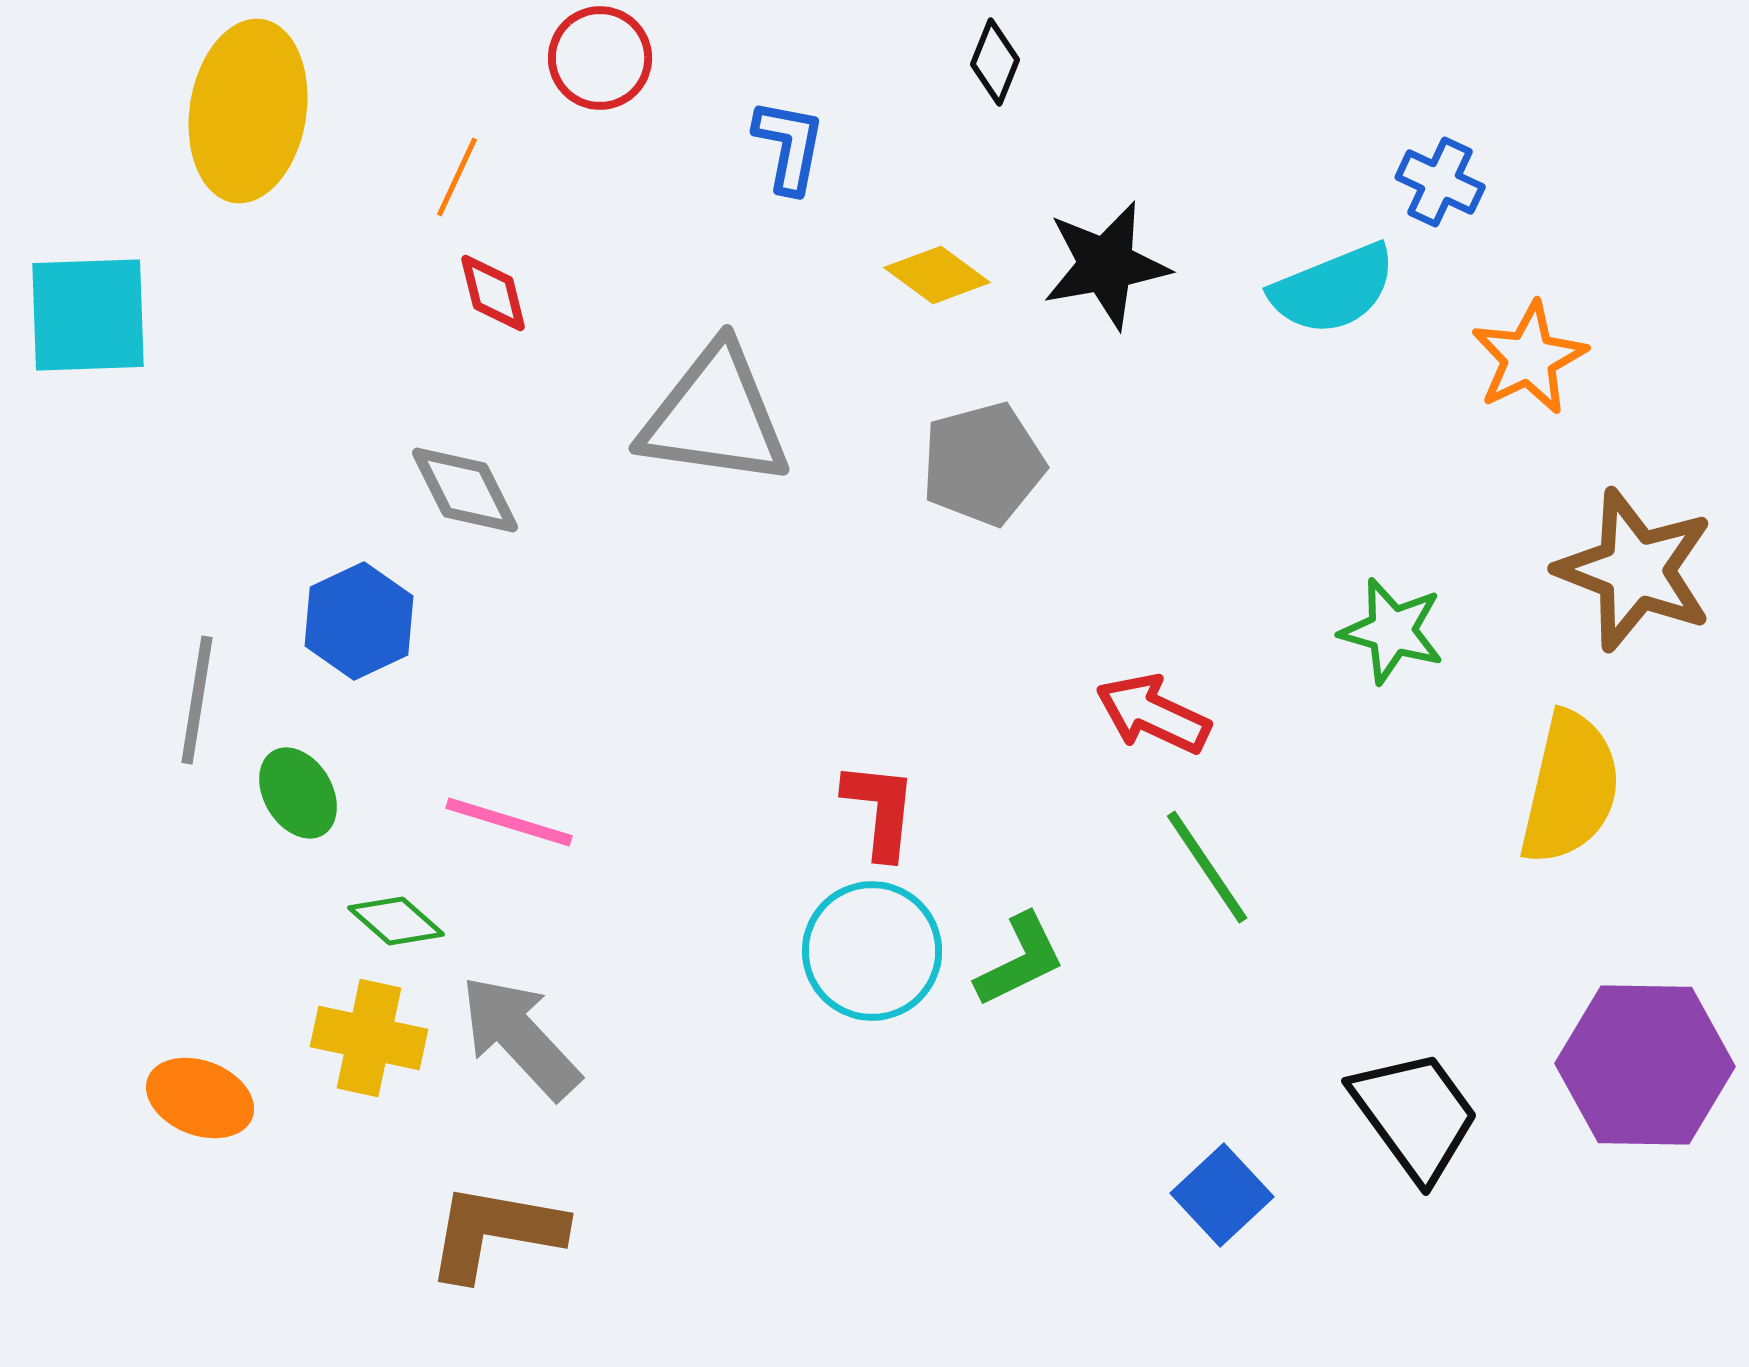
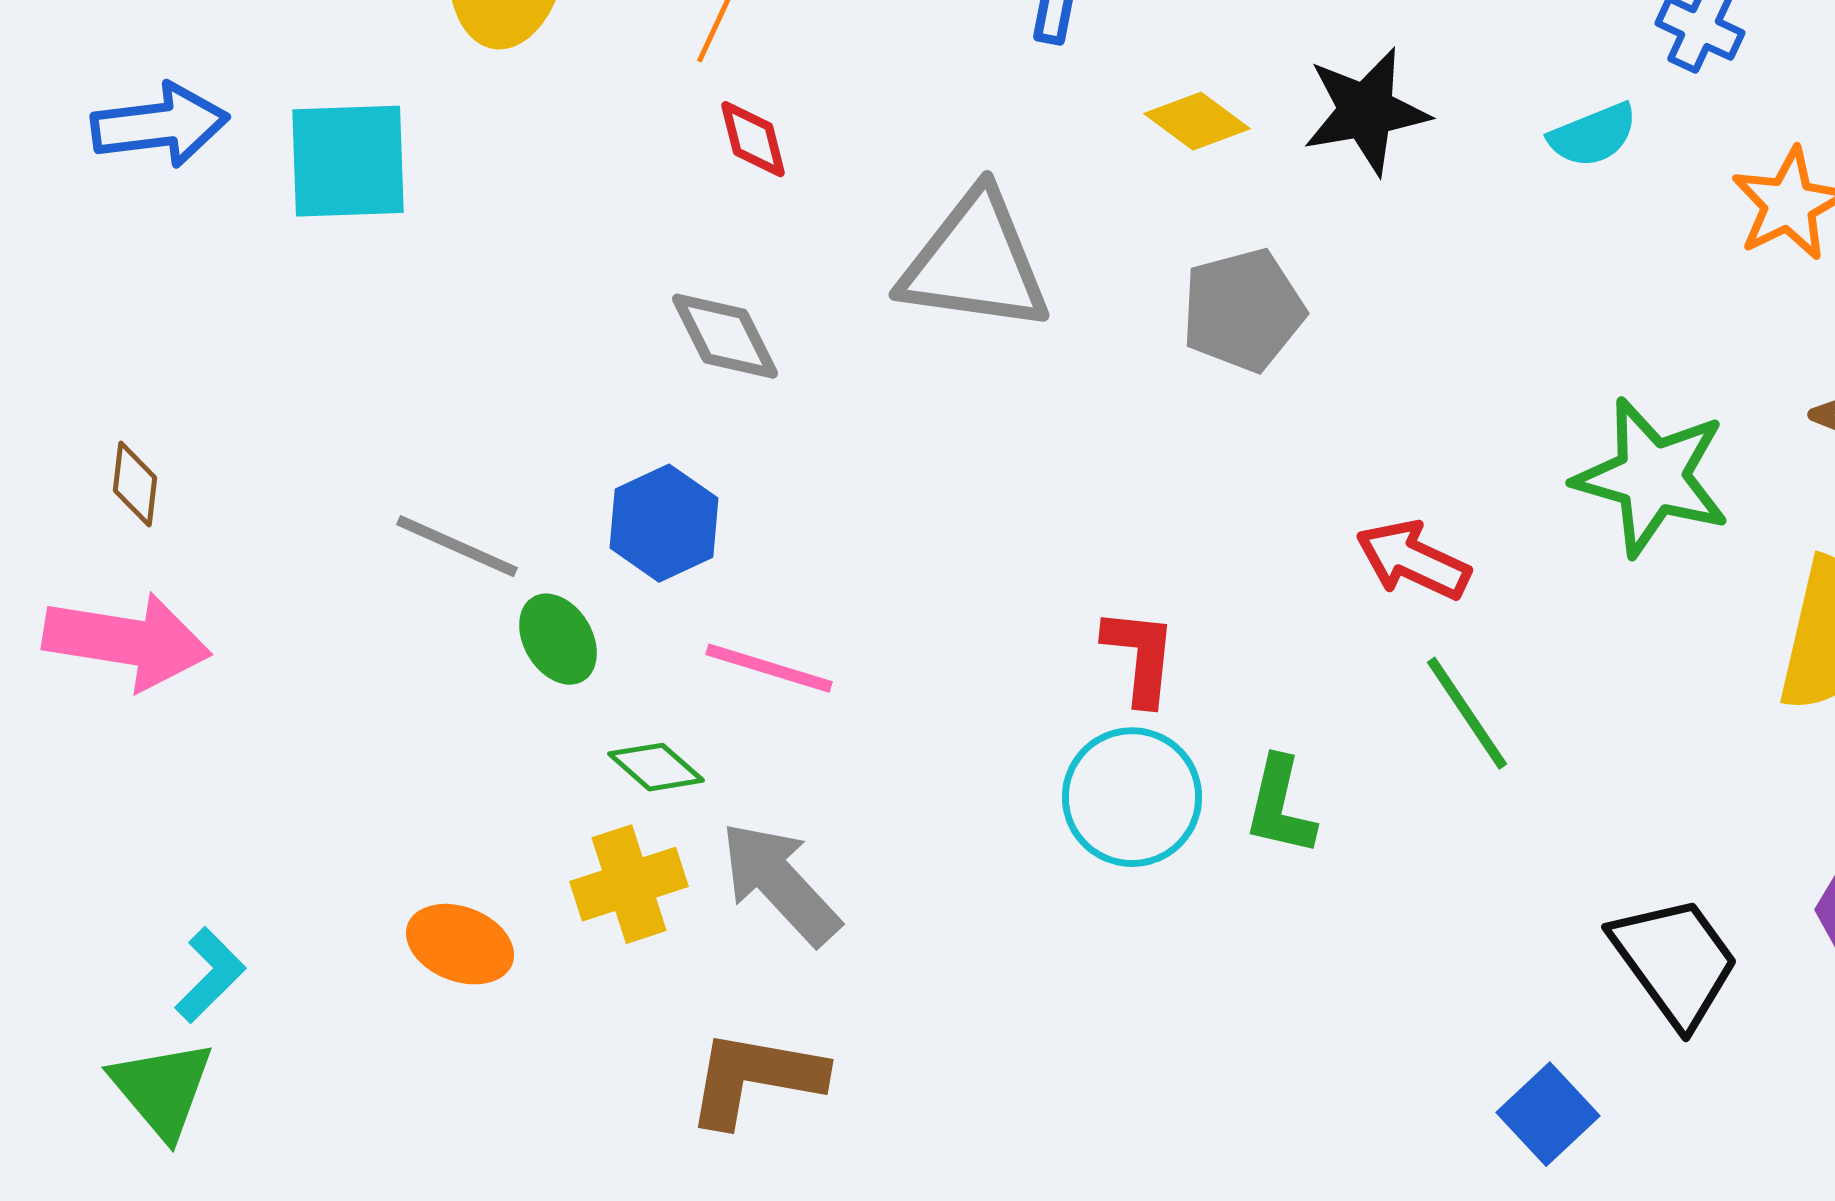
cyan semicircle: (1333, 289) -> (1593, 135), size x0.7
blue hexagon: (359, 621) -> (664, 523), moved
green star: (1392, 631) -> (1652, 477), size x1.5
gray line: (197, 700) -> (457, 546), turned -75
green L-shape: (1020, 960) -> (1280, 806), turned 129
yellow cross: (369, 1038) -> (629, 884), turned -30
blue square: (1222, 1195) -> (1548, 1114), moved

